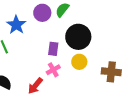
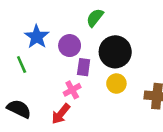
purple circle: (42, 13) -> (70, 46), moved
pink cross: (53, 70) -> (72, 90), moved

